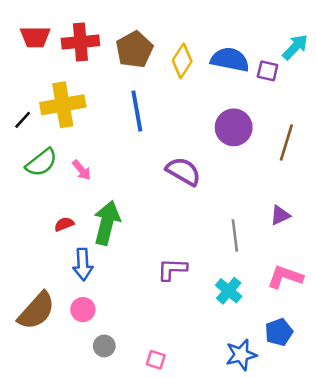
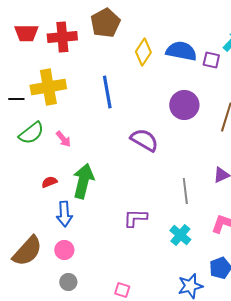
brown pentagon: (134, 50) -> (105, 23), moved
black line: (23, 120) -> (16, 99), turned 49
gray circle: (104, 346) -> (68, 282), moved

